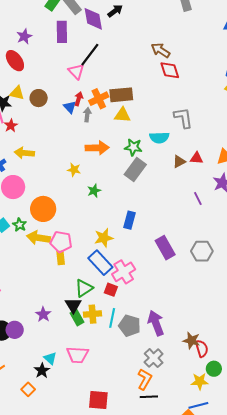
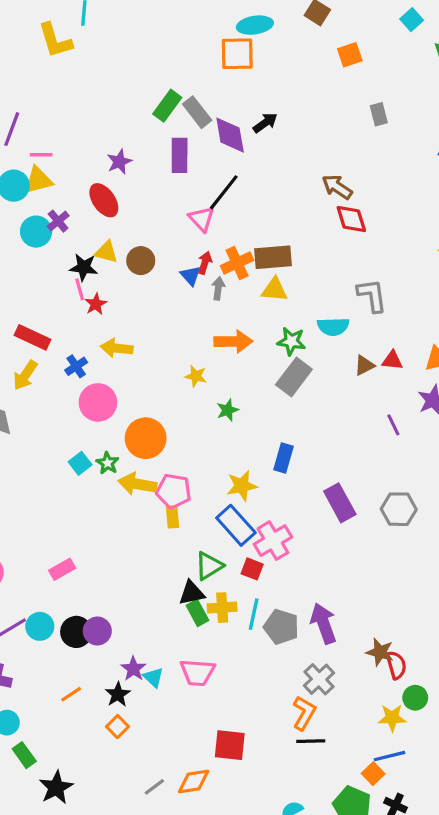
black triangle: (73, 305) -> (192, 593), turned 48
purple star: (43, 314) -> (133, 669), moved
black star: (42, 371) -> (118, 694), moved

